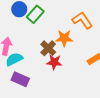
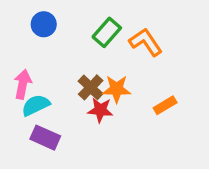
green rectangle: (35, 14) -> (107, 32), moved
orange star: (64, 38) -> (117, 89), moved

